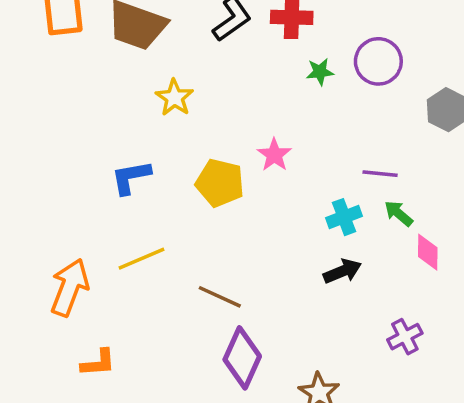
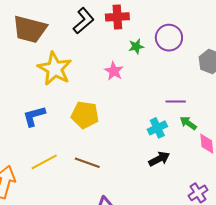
yellow star: (174, 98) -> (55, 69), size x1.6
pink star: (274, 155) -> (114, 71), moved
brown line: (220, 297) -> (87, 163), moved

